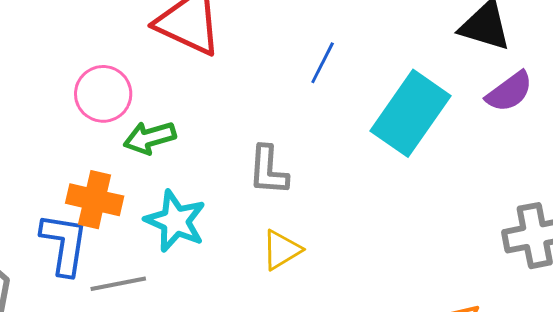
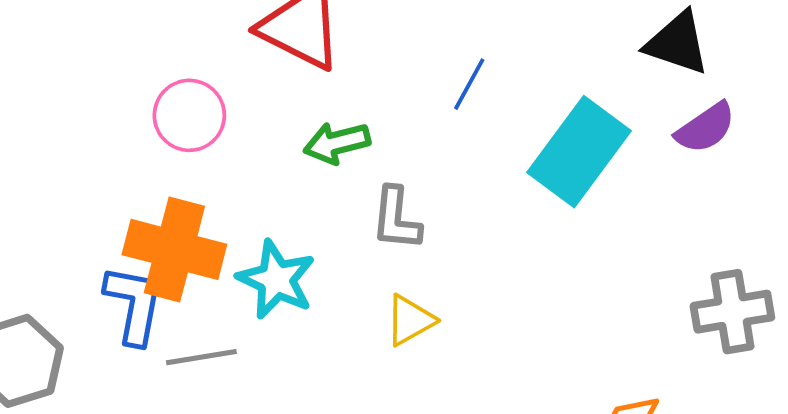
green arrow: (150, 138) -> (337, 143), moved
orange cross: (95, 200) -> (174, 249), size x1.4

